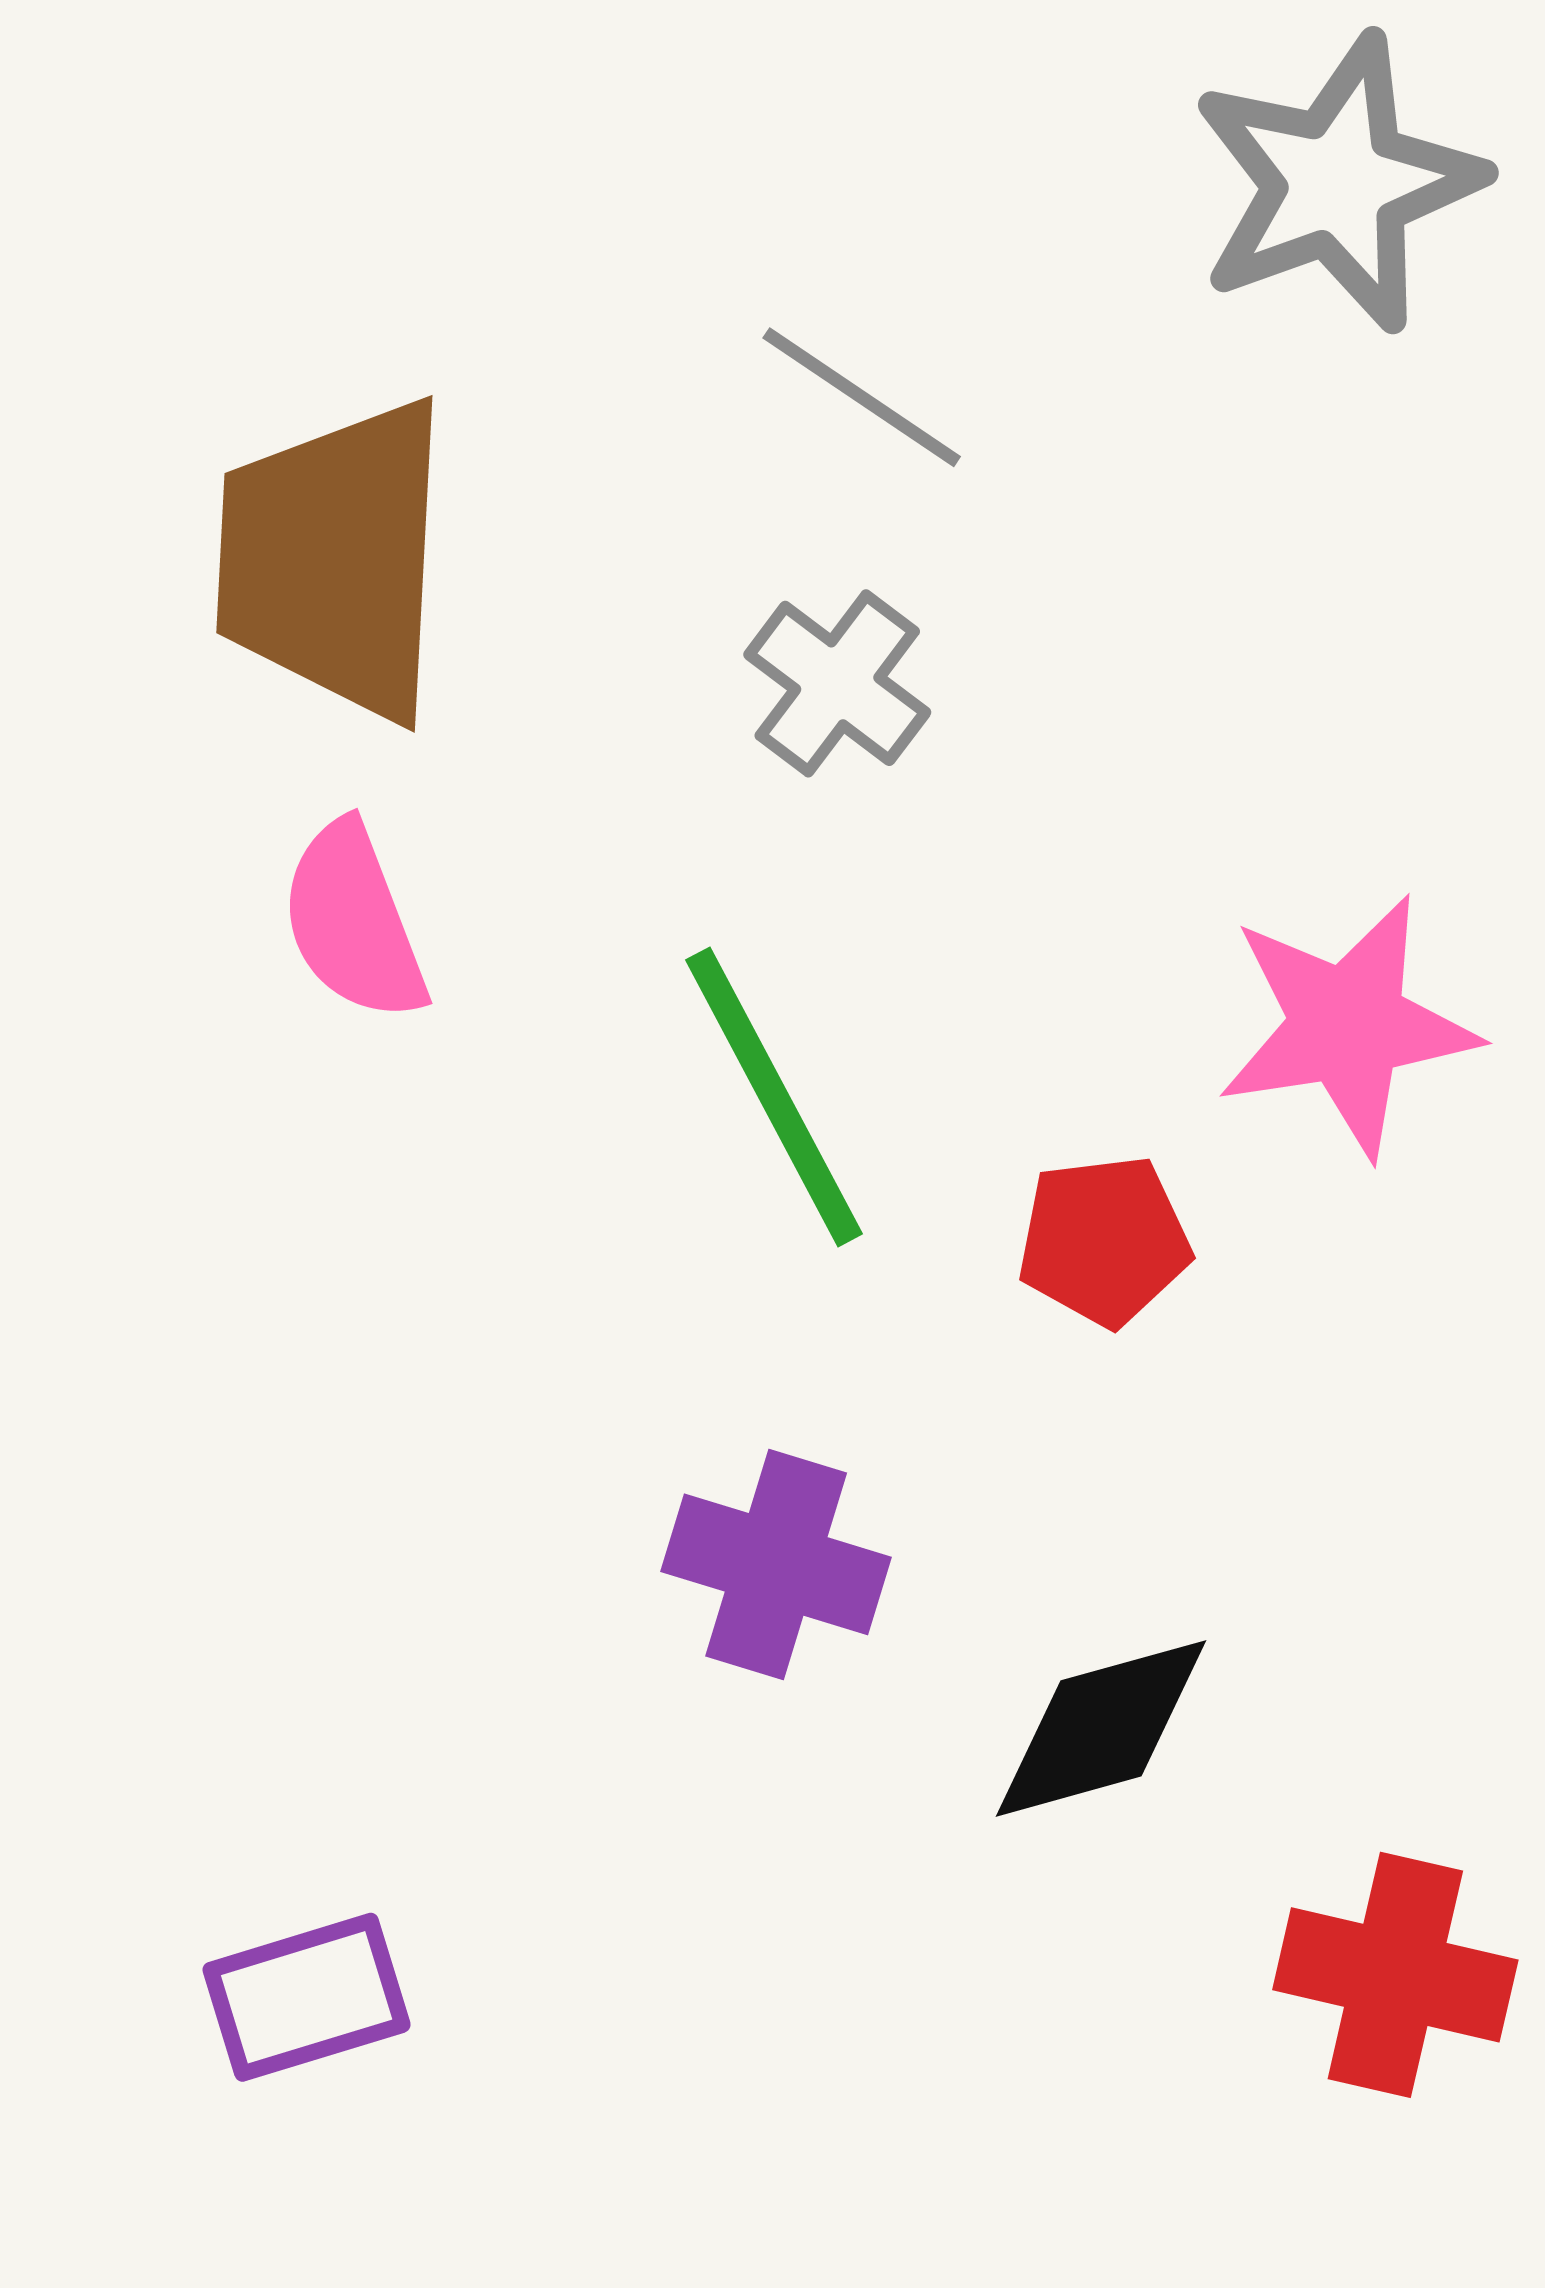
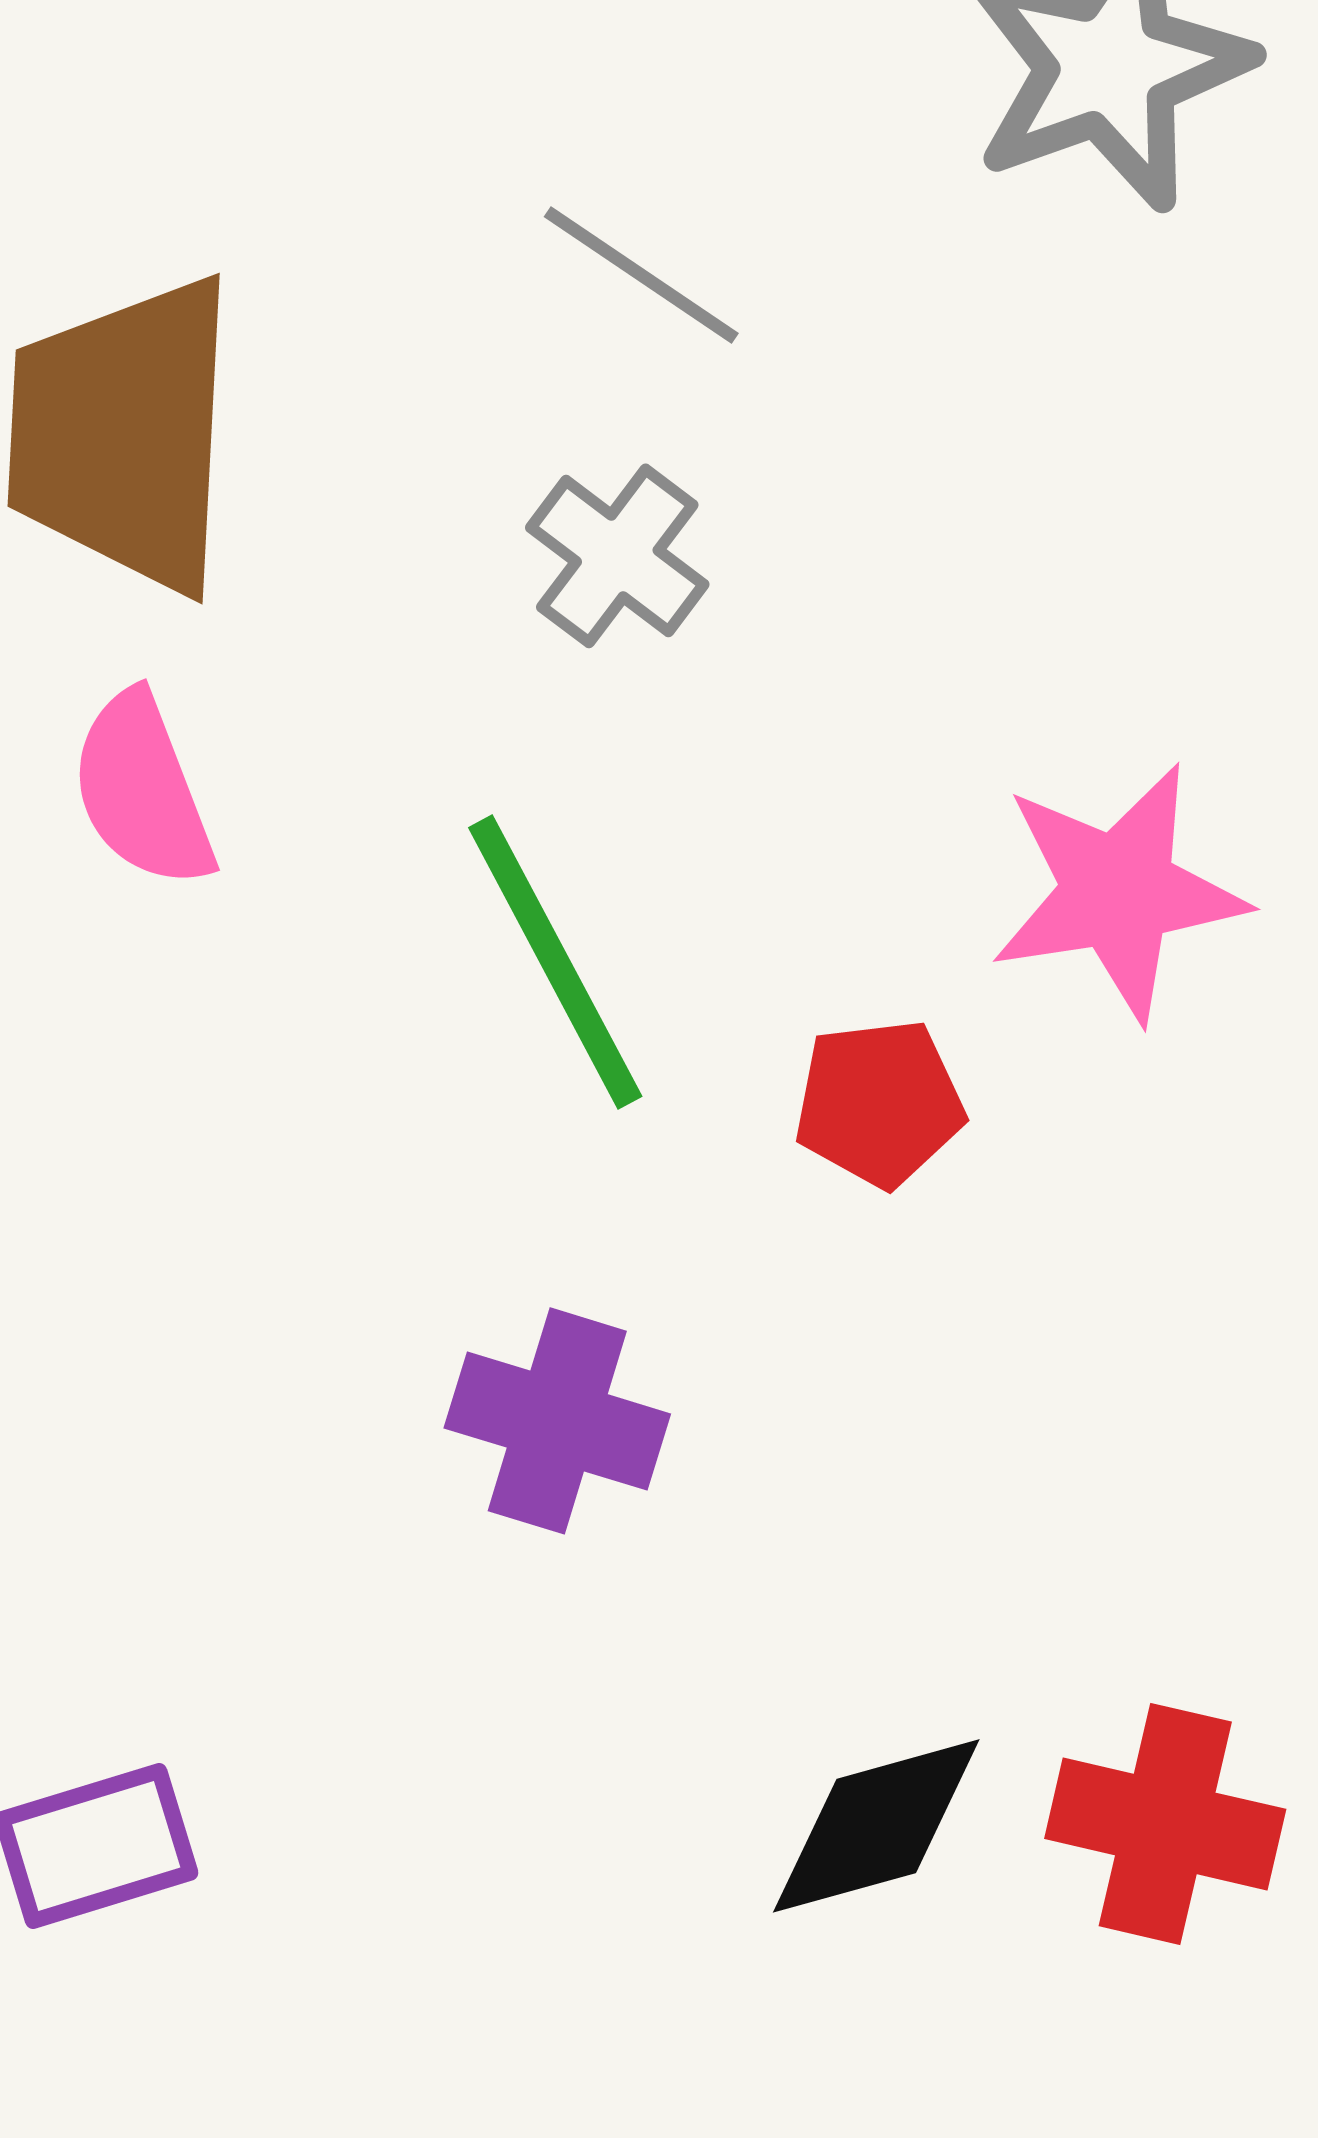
black diamond: (1101, 1728) -> (876, 1826), moved

